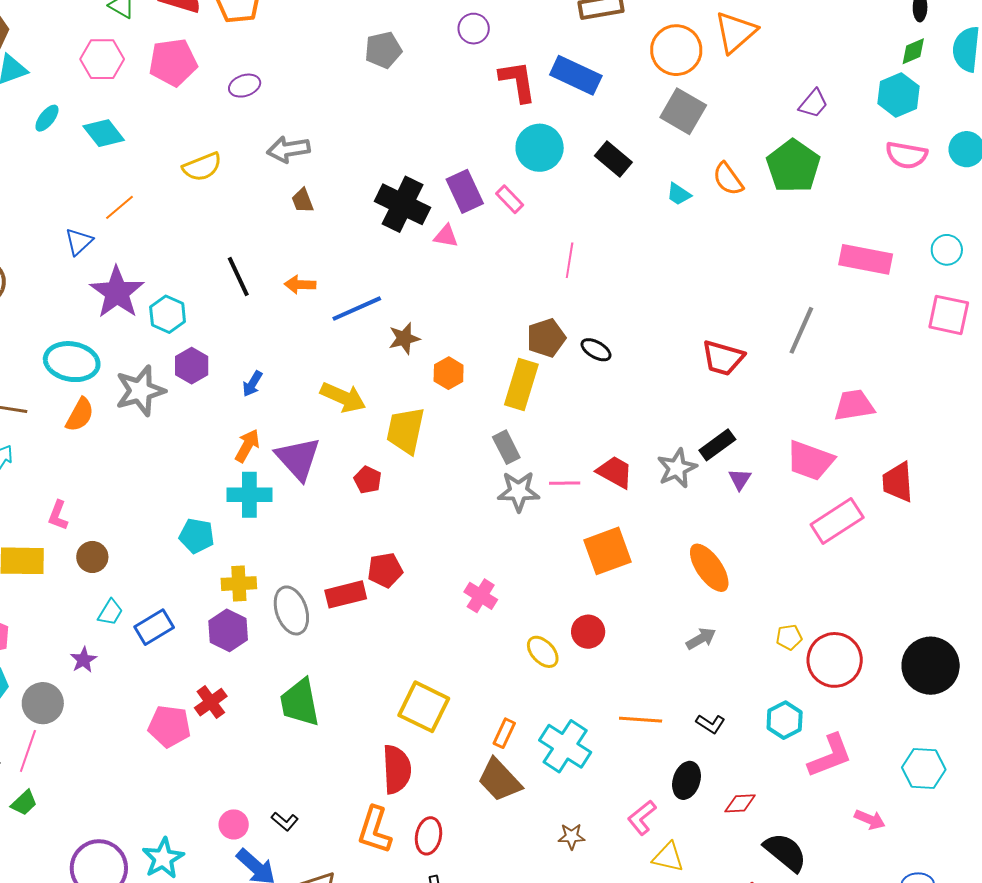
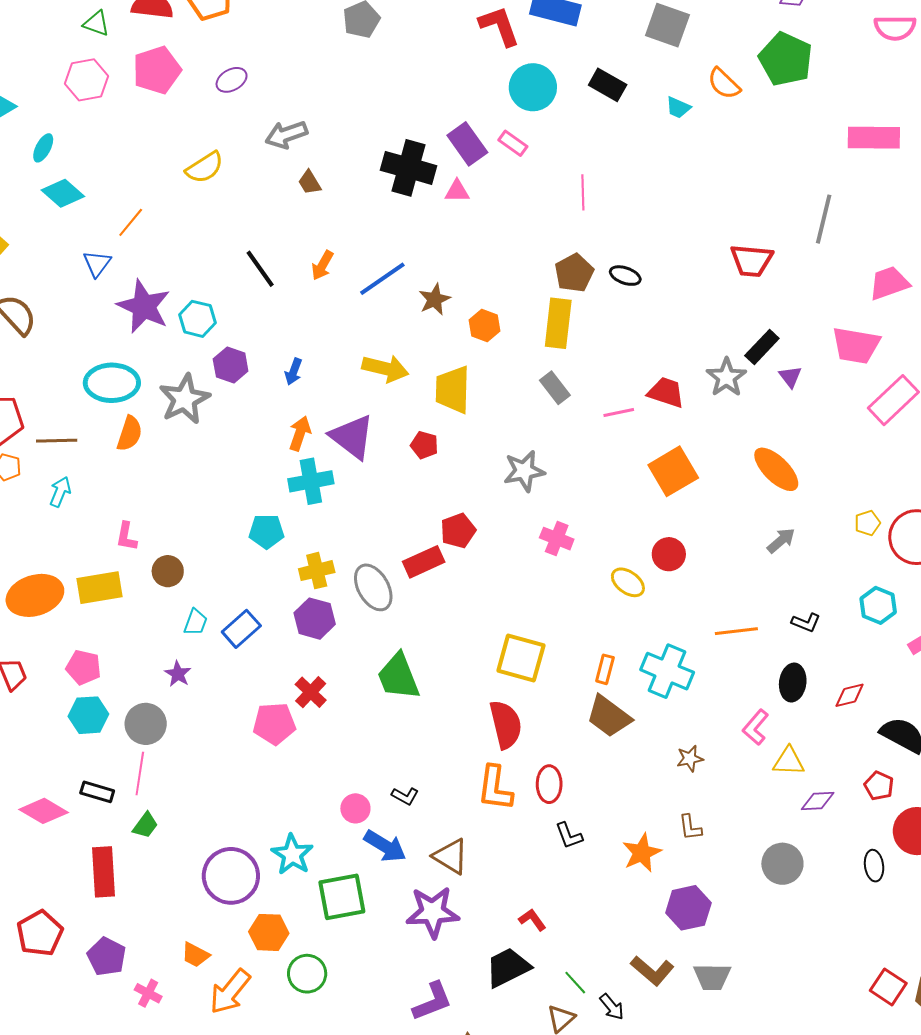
cyan diamond: (104, 133) -> (63, 193), moved
orange arrow: (300, 285) -> (322, 265), turned -52
gray star: (519, 491) -> (524, 471), moved

